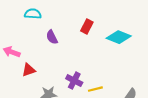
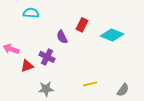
purple semicircle: (52, 37) -> (62, 37), moved
purple cross: (74, 81) -> (47, 57), moved

